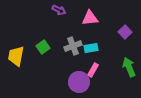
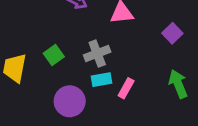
cyan rectangle: (91, 48) -> (101, 80), moved
purple circle: (79, 82) -> (70, 101), moved

